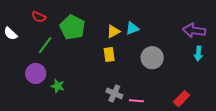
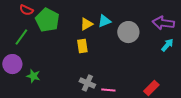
red semicircle: (39, 17) -> (26, 10), moved
cyan arrow: (198, 54) -> (167, 45), turned -144
gray circle: (152, 58) -> (128, 32), moved

